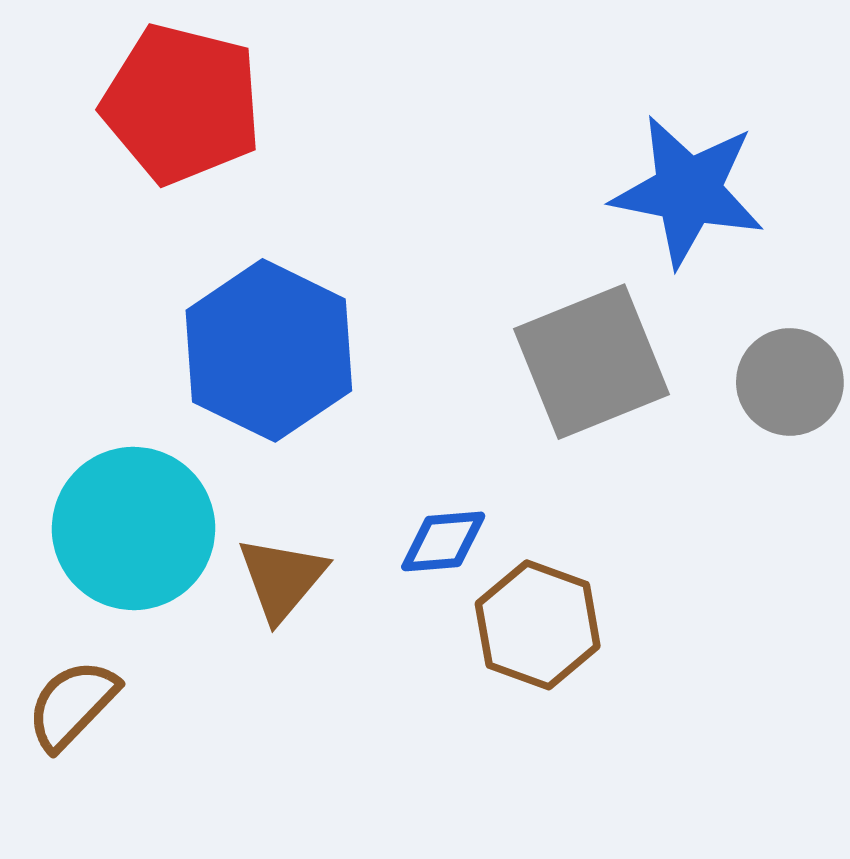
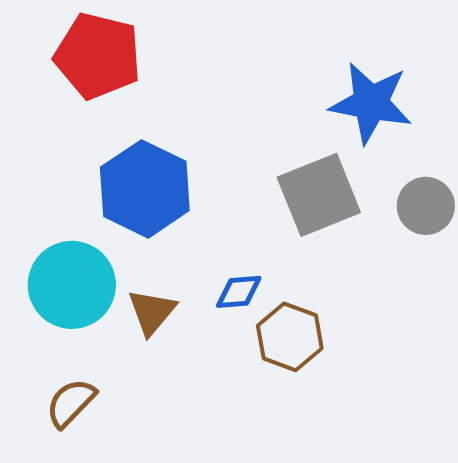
brown semicircle: (72, 705) -> (71, 403), moved

